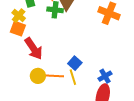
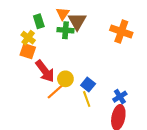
yellow circle: (38, 76) -> (65, 79), moved
orange line: (54, 76) -> (56, 91), moved, turned -42

